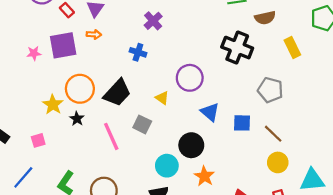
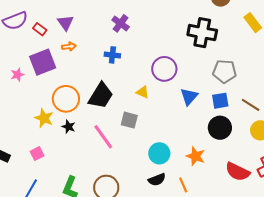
gray pentagon: (270, 90) -> (225, 71), moved
blue triangle: (210, 112) -> (189, 96), turned 42
black circle: (191, 145) -> (220, 128), moved

